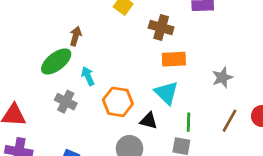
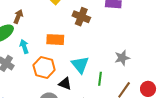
orange rectangle: (174, 59) -> (55, 40), moved
green line: (189, 122) -> (100, 79), moved

